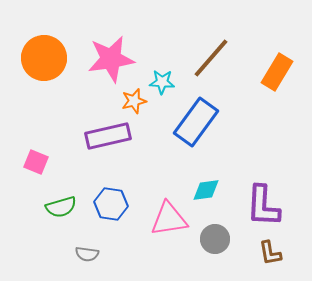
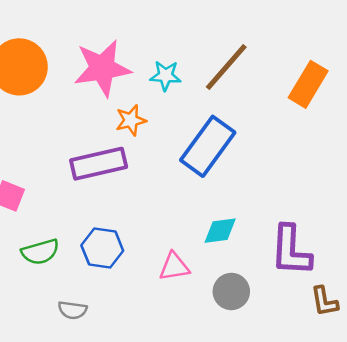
cyan star: (162, 82) -> (166, 76), moved
pink triangle: (169, 219) -> (174, 267), size x0.7
brown L-shape: (270, 253) -> (324, 301), moved

